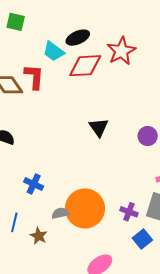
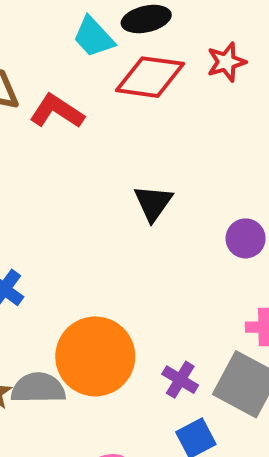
red star: (121, 51) -> (226, 62), size x0.7
red L-shape: (34, 77) -> (57, 111), moved, turned -72
gray semicircle: (60, 213) -> (38, 388), moved, size x1.5

